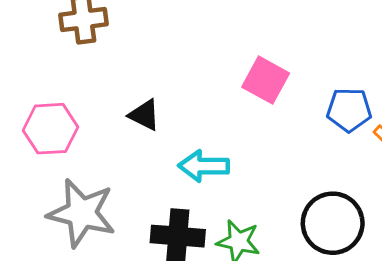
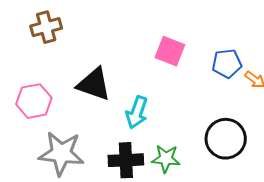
black triangle: (144, 115) -> (94, 84), size x1.6
cyan arrow: (204, 166) -> (137, 112), turned -64

